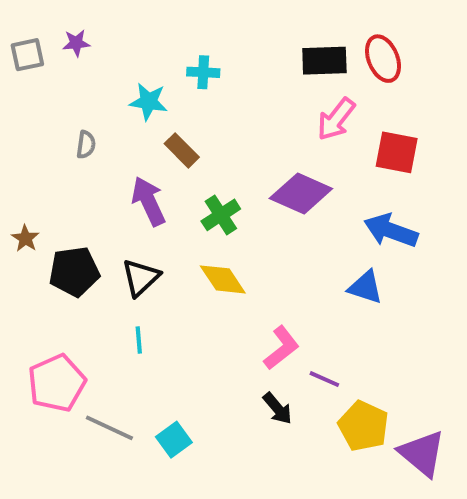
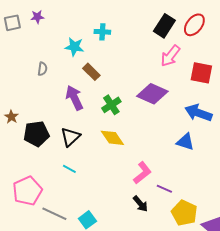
red ellipse: (383, 59) -> (194, 25), turned 60
black rectangle: (324, 61) -> (164, 26), turned -55
cyan line: (139, 340) -> (69, 169), turned -56

